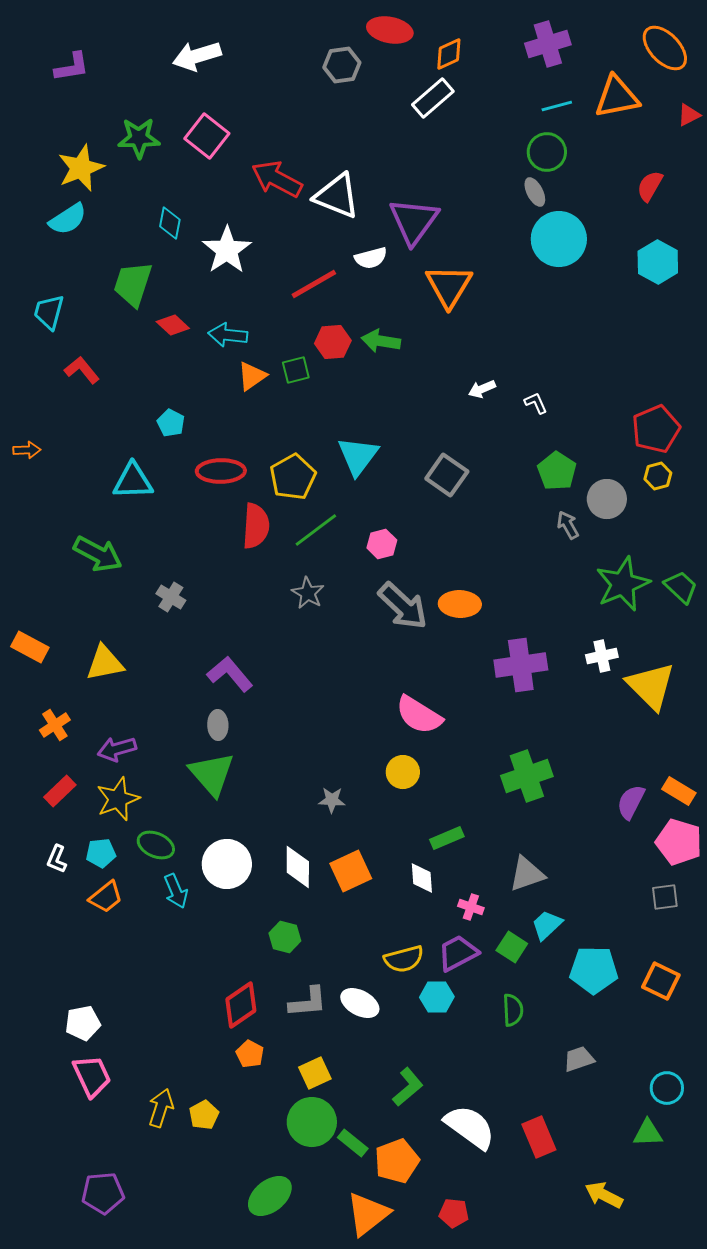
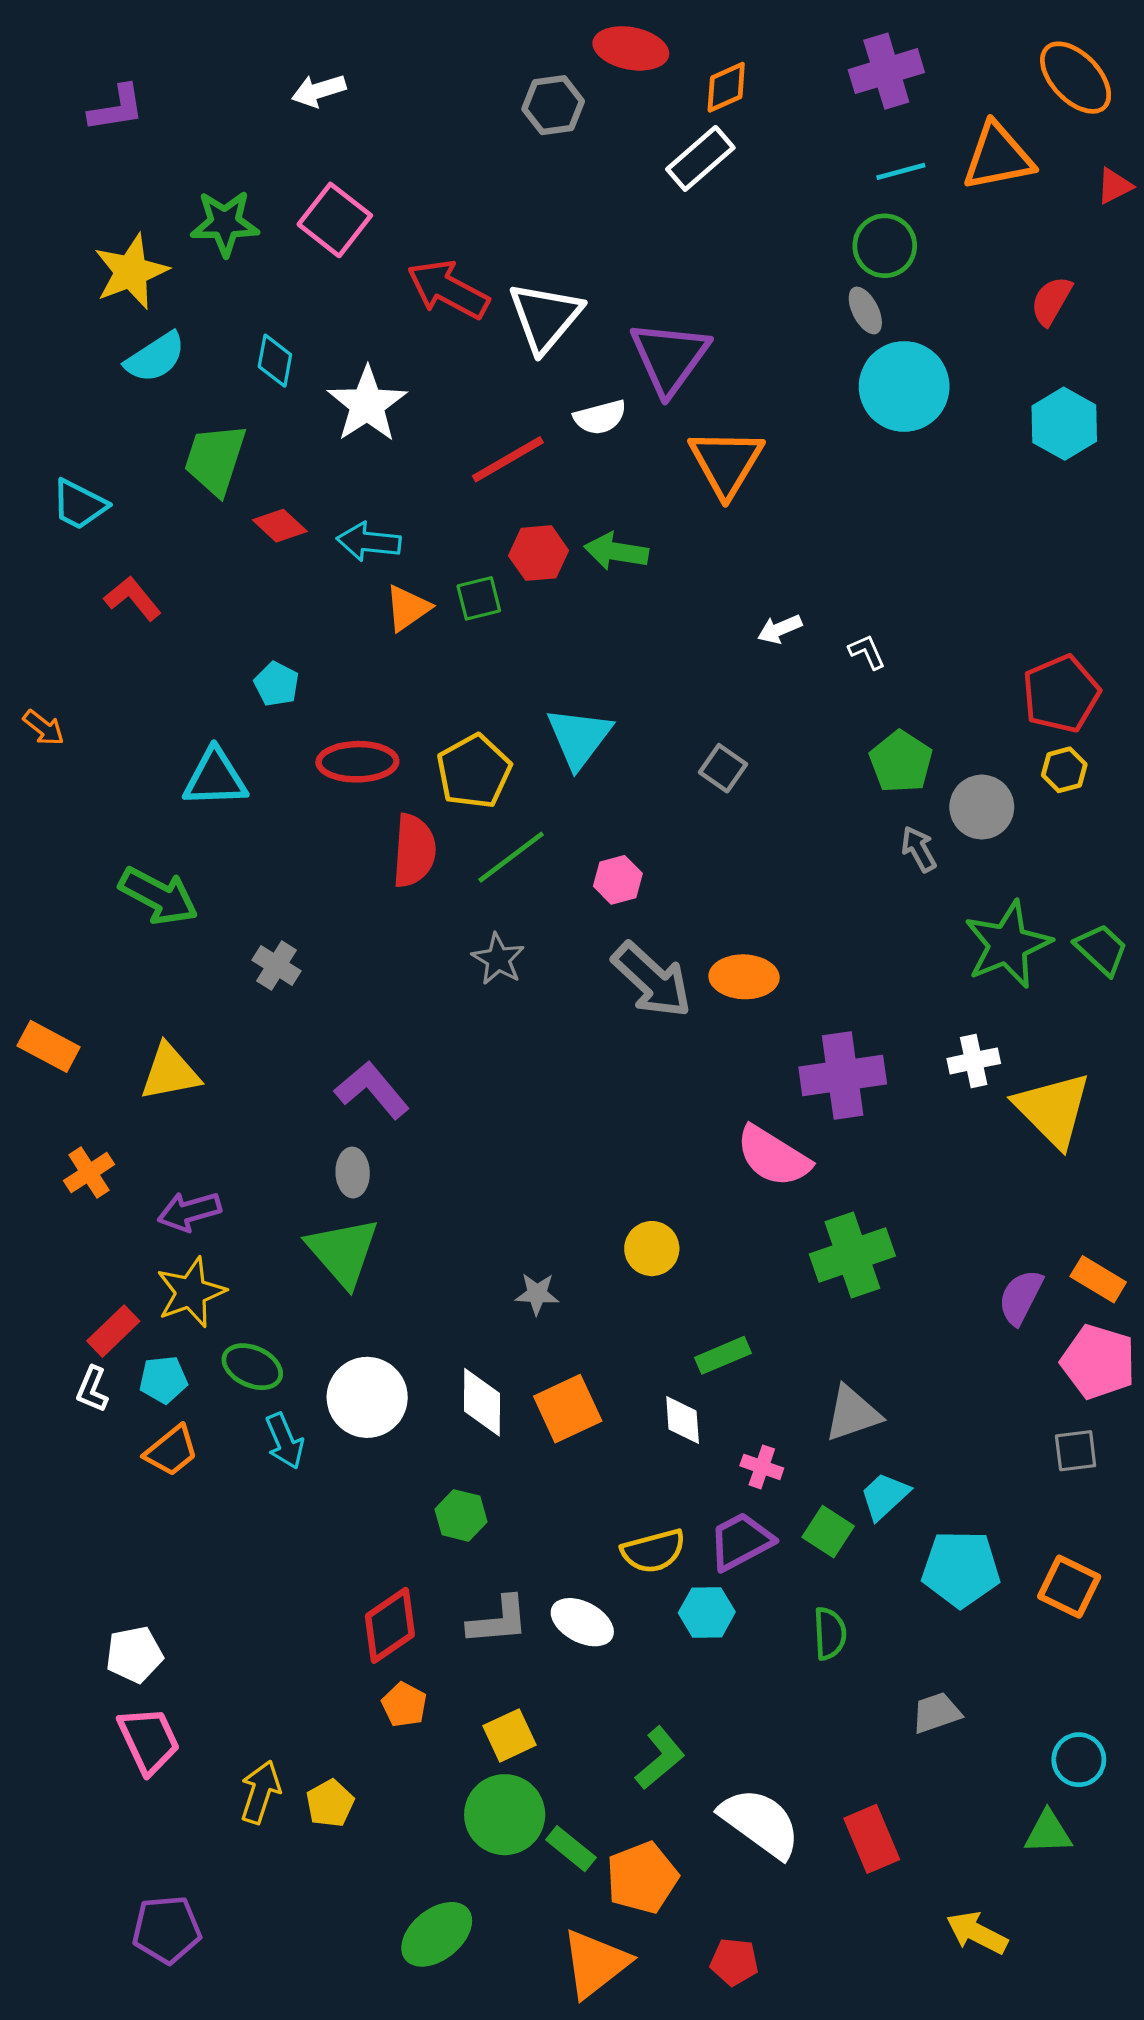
white arrow: (197, 56) -> (319, 91), size x0.7
white triangle: (337, 196) -> (545, 317), turned 48
cyan semicircle: (68, 219) -> (155, 357), moved
cyan trapezoid: (49, 312) -> (79, 505), turned -78
orange arrow: (27, 450) -> (44, 728), turned 40
gray square: (447, 475) -> (723, 768), size x0.7
pink semicircle: (419, 715) -> (773, 1156), moved
red rectangle: (60, 791) -> (113, 1331), moved

